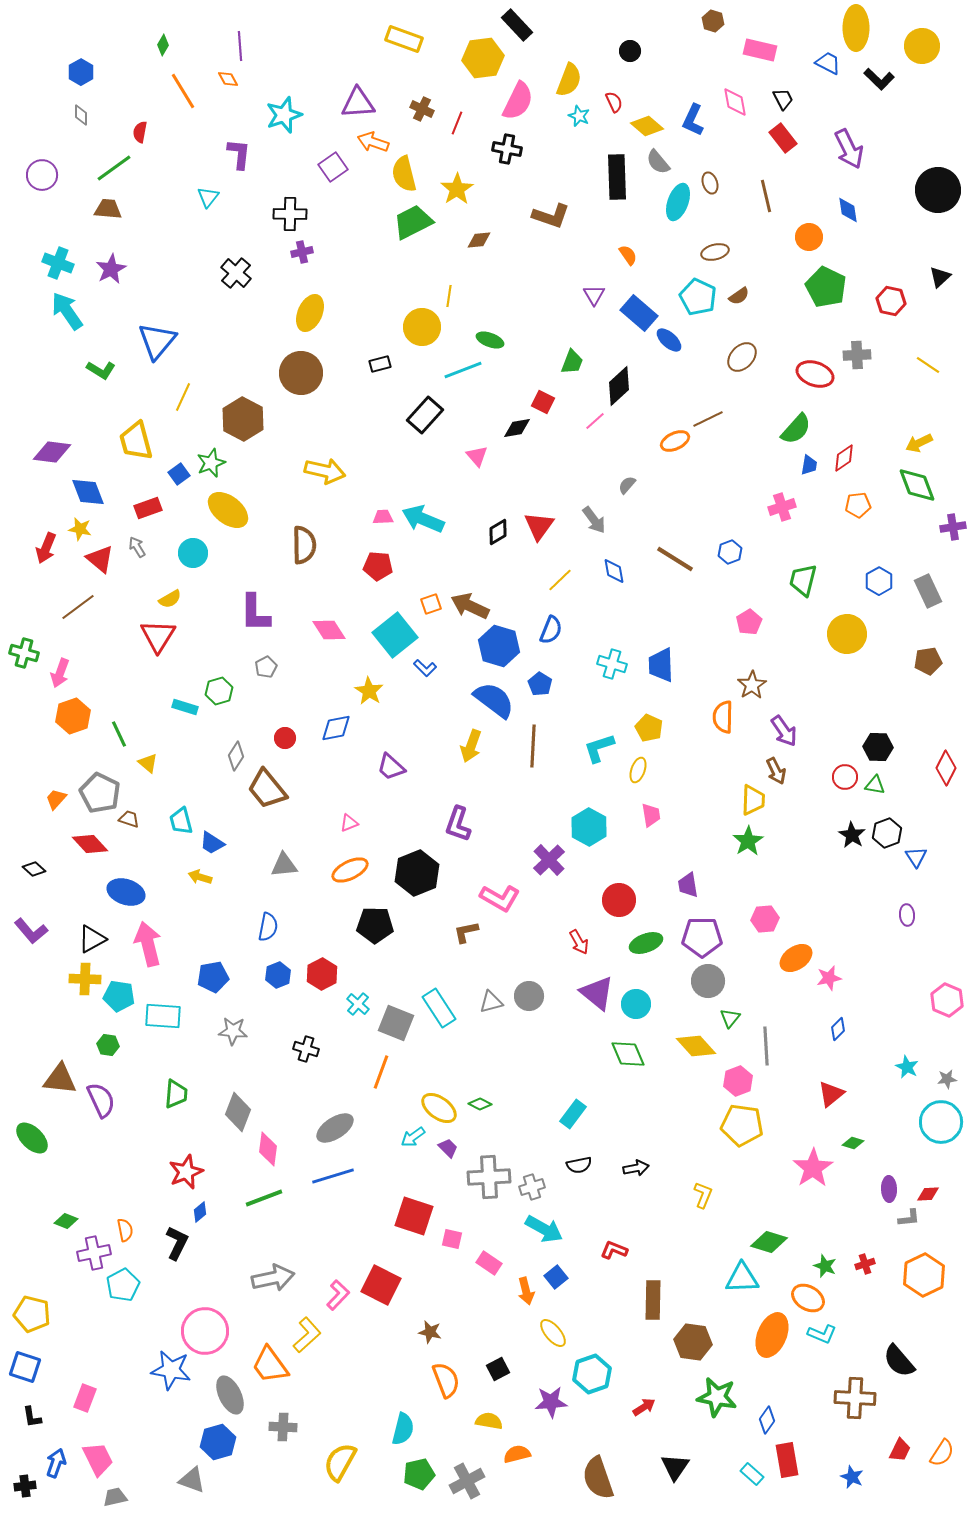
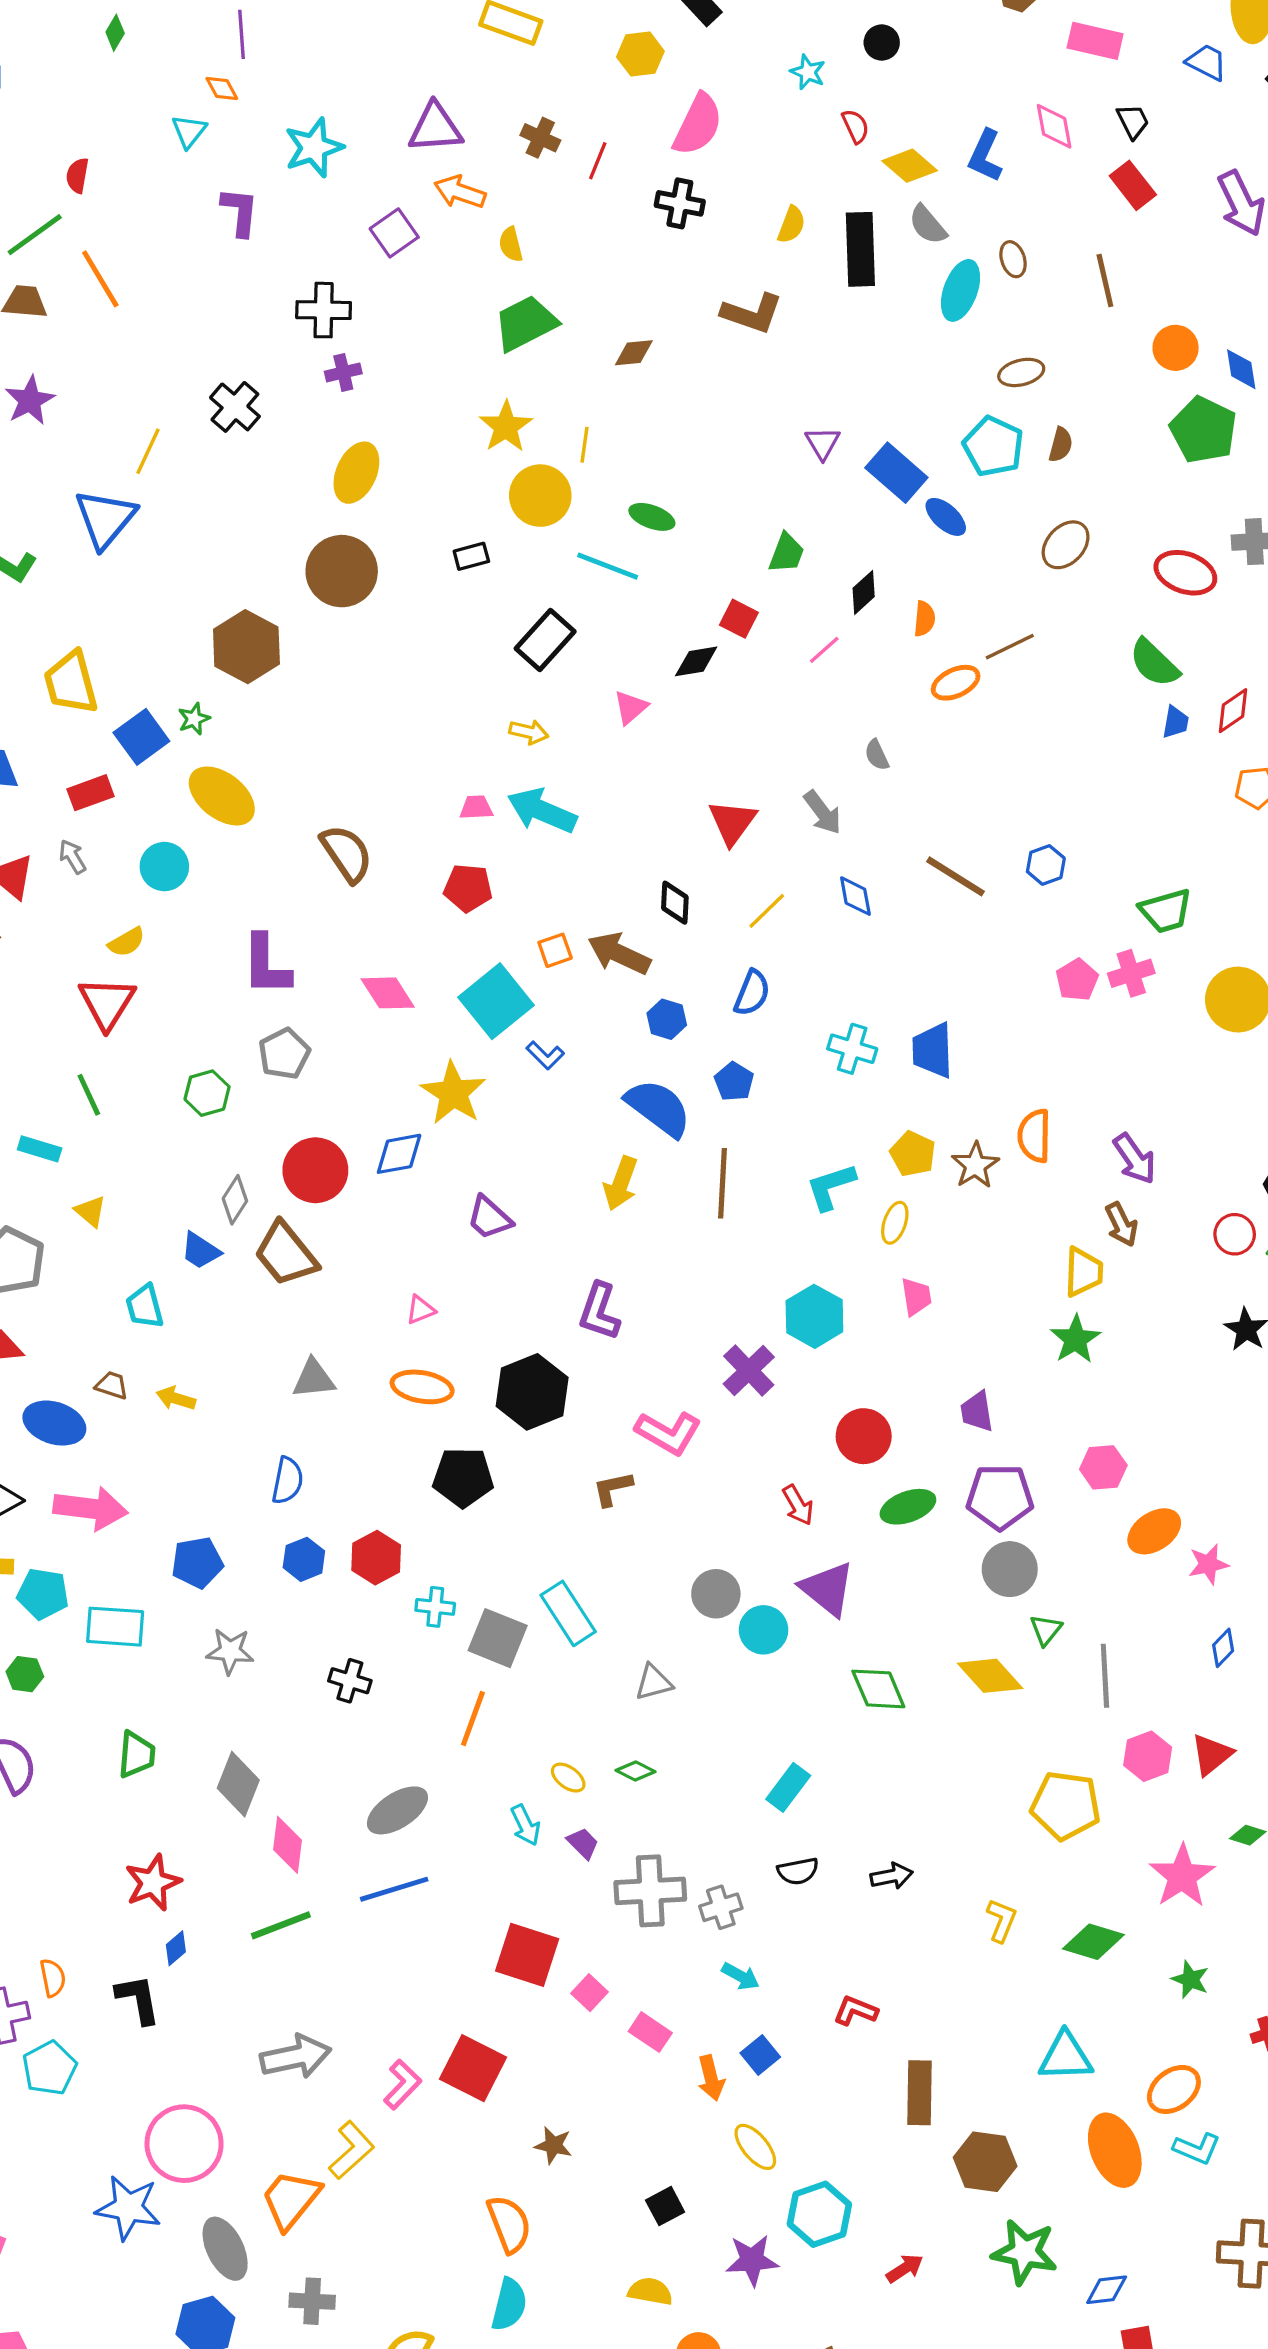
yellow hexagon: (483, 58) -> (640, 54), size x0.7
yellow semicircle: (569, 80) -> (791, 225), moved, size x0.7
orange line: (183, 91) -> (100, 279), moved
cyan star: (579, 116) -> (808, 72), moved
yellow semicircle: (404, 174) -> (511, 244), size x0.6
yellow star: (457, 189) -> (506, 427), moved
cyan triangle: (208, 197) -> (189, 131), moved
blue diamond: (848, 210) -> (1241, 369), moved
orange semicircle: (628, 255) -> (924, 619), moved, turned 40
brown semicircle: (739, 296) -> (1061, 445), turned -40
cyan line: (463, 370) -> (608, 566), turned 42
black diamond: (619, 386) -> (864, 592), size x0.7
yellow line: (183, 397) -> (148, 451), moved
green semicircle: (796, 429) -> (1154, 663), turned 92
pink triangle: (477, 456) -> (631, 707), turned 30
green star: (211, 463) -> (194, 719), size x0.7
yellow arrow: (325, 471) -> (529, 732), moved, size x0.6
blue square: (179, 474) -> (141, 737), size x1.5
gray semicircle: (627, 485) -> (877, 755), turned -66
pink cross: (782, 507) -> (1131, 973), moved
black diamond: (498, 532) -> (675, 903), moved, turned -56
brown semicircle: (304, 545) -> (347, 853), turned -33
green trapezoid: (803, 580) -> (1166, 911), turned -120
blue hexagon: (499, 646) -> (667, 1019), size x0.6
gray pentagon: (266, 667) -> (284, 1054), size x1.4
brown star: (752, 685) -> (975, 1165), moved
yellow star: (369, 691) -> (453, 1093), size x1.4
cyan rectangle: (185, 707) -> (40, 1149), moved
green line: (119, 734) -> (89, 1095), moved
red circle: (285, 738) -> (315, 1170), size x1.8
brown trapezoid: (129, 819) -> (112, 1385), moved
blue trapezoid: (212, 843) -> (200, 1251), moved
orange ellipse: (350, 870) -> (422, 1387), turned 36
pink arrow: (148, 944) -> (90, 1508), turned 111
gray triangle: (491, 1002) -> (654, 1682), moved
cyan cross: (358, 1004) -> (435, 1607), turned -35
cyan circle: (636, 1004) -> (764, 1630), moved
pink hexagon: (738, 1081) -> (1148, 1756), moved
yellow ellipse: (439, 1108) -> (568, 1778), size x0.6
cyan arrow: (413, 1137) -> (525, 1825), turned -80
cyan arrow: (544, 1229) -> (741, 1976), size x0.6
pink square: (452, 1239) -> (590, 1993), turned 30
green diamond: (769, 1242) -> (1093, 1942), moved
black L-shape: (177, 1243) -> (138, 1999), turned -36
green star: (825, 1266) -> (1190, 1979), moved
orange ellipse: (808, 1298) -> (1174, 2089), turned -68
orange ellipse: (772, 1335) -> (1115, 2150), turned -45
orange trapezoid: (270, 1365) -> (291, 2199), turned 75
orange semicircle: (446, 1380) -> (509, 2224), moved
blue diamond: (767, 1420) -> (1107, 2290), turned 48

